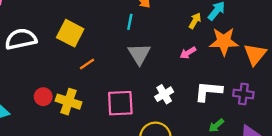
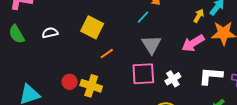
cyan line: (130, 22) -> (143, 17), turned 32
white semicircle: (21, 39) -> (50, 33), size x0.6
pink arrow: (188, 53) -> (193, 43), size x1.6
pink square: (120, 103) -> (143, 74), moved

